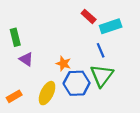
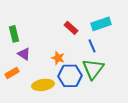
red rectangle: (89, 16) -> (71, 28), moved
yellow ellipse: (47, 93) -> (43, 85), turned 55
orange rectangle: (14, 96) -> (12, 73), moved

